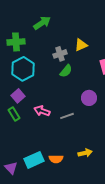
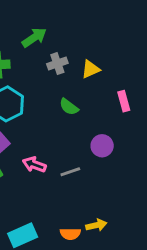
gray cross: (60, 54) -> (57, 64), moved
green semicircle: (66, 71) -> (69, 107), turned 88
orange semicircle: (56, 159) -> (70, 234), moved

